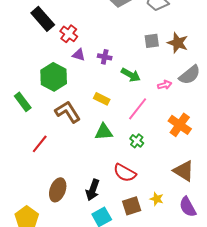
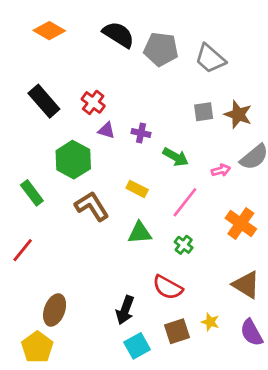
black rectangle: (43, 19) -> (44, 101), moved
red line: (40, 144) -> (23, 250), moved
brown ellipse: (58, 190) -> (55, 310), moved

